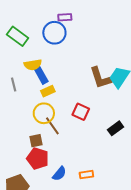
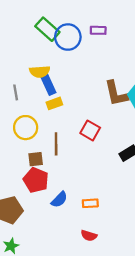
purple rectangle: (65, 17) -> (98, 30), moved
green rectangle: (18, 36) -> (47, 29), moved
yellow circle: (44, 113) -> (26, 128), moved
brown line: (52, 126) -> (56, 144), turned 30

